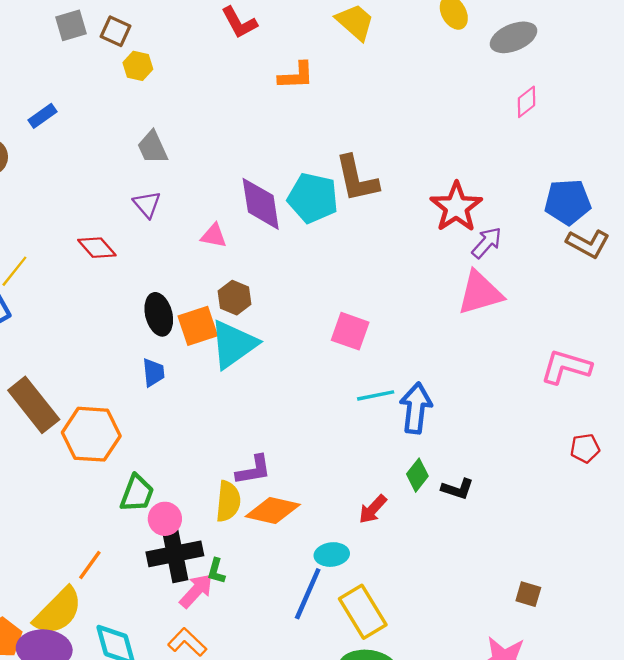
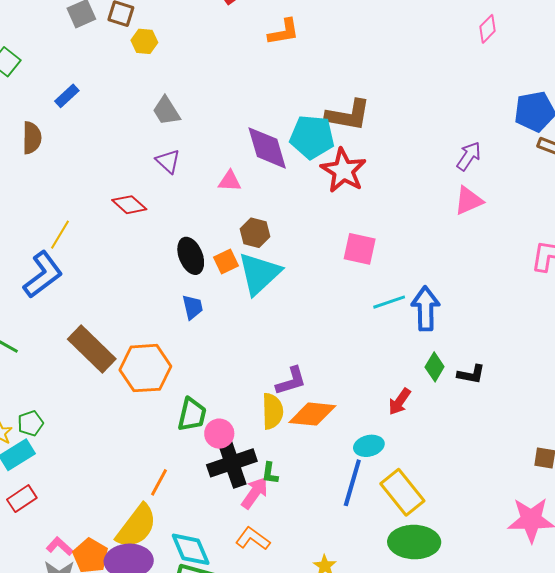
brown L-shape: (357, 179) -> (348, 115), turned -60
red star: (456, 207) -> (343, 170), moved
pink triangle: (480, 293) -> (469, 201), size x0.7
orange square: (198, 326) -> (226, 262), size x0.7

